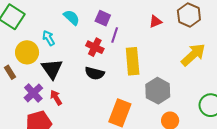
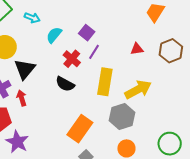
cyan semicircle: (72, 17) -> (54, 35), moved, turned -108
cyan arrow: (49, 38) -> (32, 18), moved, turned 126
yellow arrow: (193, 55) -> (138, 89), moved

